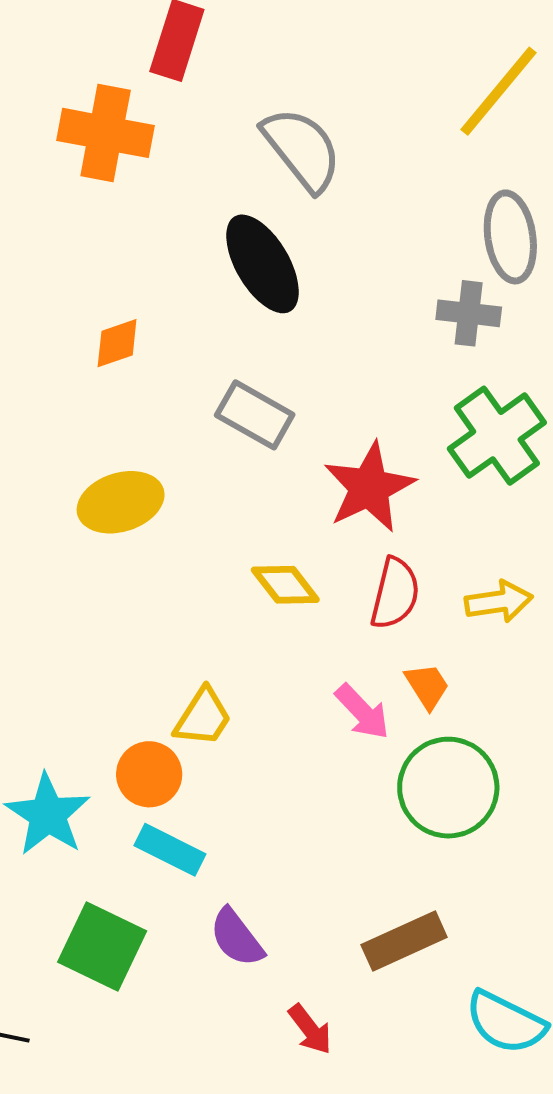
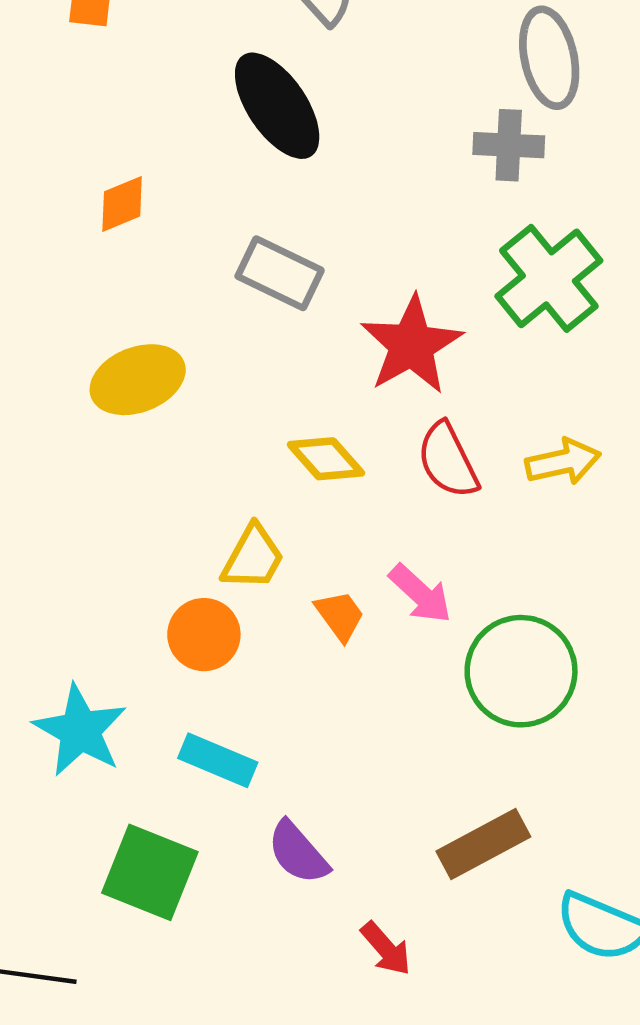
red semicircle: (395, 593) -> (448, 460), turned 144
orange trapezoid: (427, 686) -> (340, 616), moved
yellow trapezoid: (203, 717) -> (253, 557), moved
orange circle: (149, 774) -> (204, 635), moved

